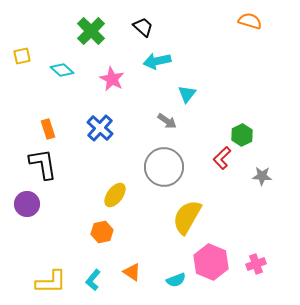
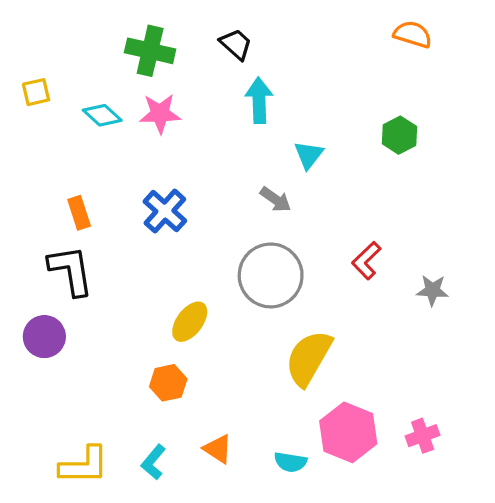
green cross: (91, 31) -> (150, 51), turned -32
cyan arrow: (157, 61) -> (259, 100), turned 100
pink star: (112, 79) -> (160, 114), moved, turned -30
green hexagon: (242, 135) -> (399, 135), moved
cyan semicircle: (176, 280) -> (290, 462), turned 30

